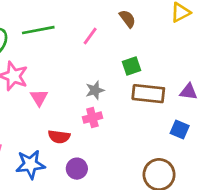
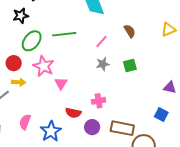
gray star: (95, 90) -> (103, 64), moved
brown rectangle: (148, 94) -> (122, 128), moved
blue star: (30, 164) -> (51, 131), turned -30
purple circle: (77, 169) -> (92, 127), moved

